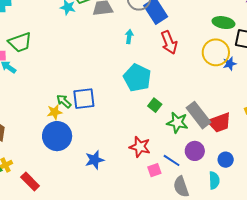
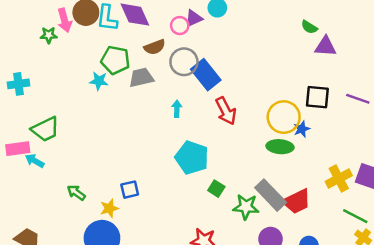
green ellipse: (223, 23) -> (280, 147), moved
blue square: (84, 99) -> (130, 190), size x0.7
green arrow: (64, 101) -> (76, 193), moved
yellow star: (55, 112) -> (109, 208), moved

